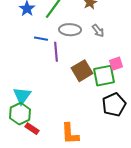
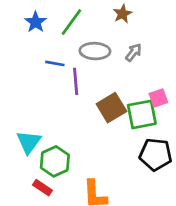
gray arrow: (98, 31) -> (134, 52), turned -104
black pentagon: (114, 105) -> (156, 154), turned 30
green hexagon: (20, 114) -> (55, 161), moved

